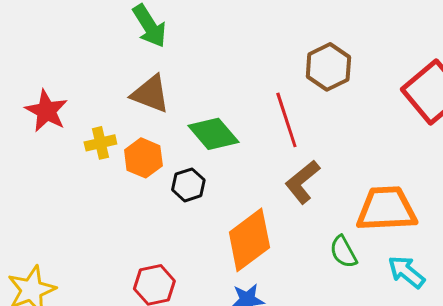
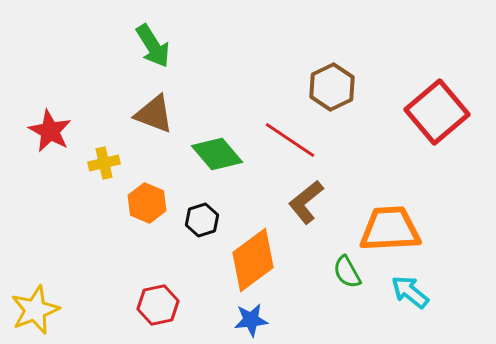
red line: (286, 120) -> (290, 140), turned -38
orange hexagon: (143, 158) -> (147, 203), moved
black hexagon: (188, 185) -> (202, 220), moved

